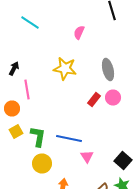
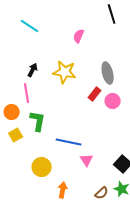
black arrow: (14, 68) -> (33, 70), moved
red rectangle: (94, 100) -> (95, 94), moved
green L-shape: (38, 136) -> (38, 121), moved

